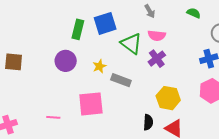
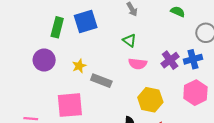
pink semicircle: (157, 36) -> (138, 64), moved
green triangle: (131, 44) -> (129, 40), moved, size x0.6
purple cross: (157, 59) -> (170, 60), moved

